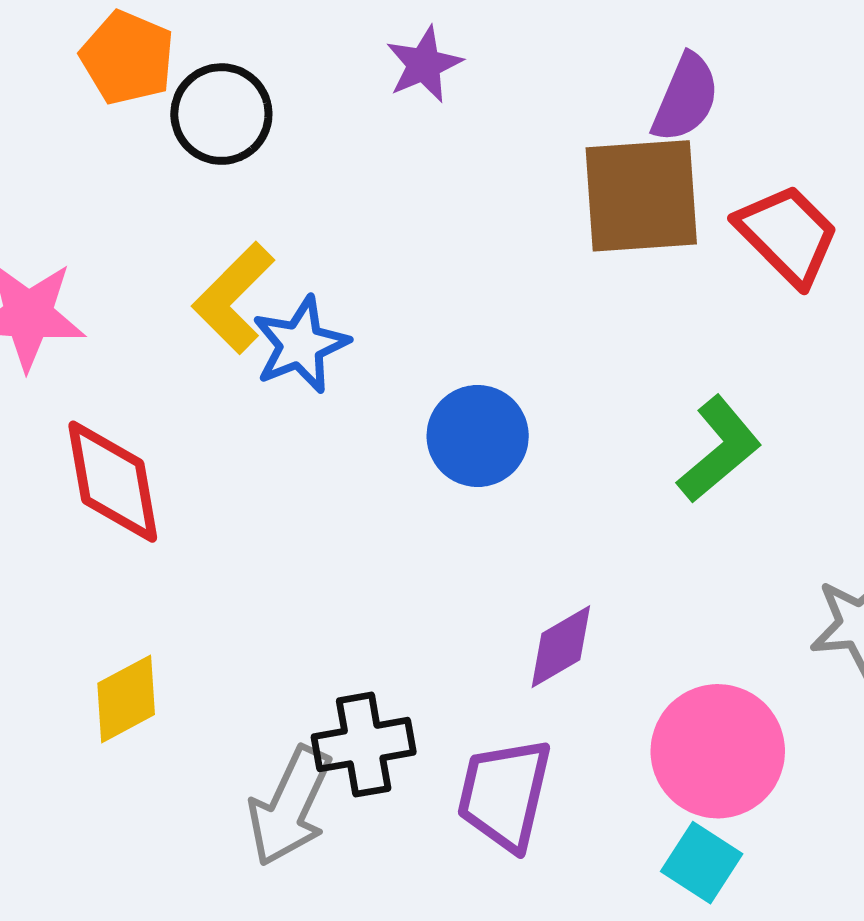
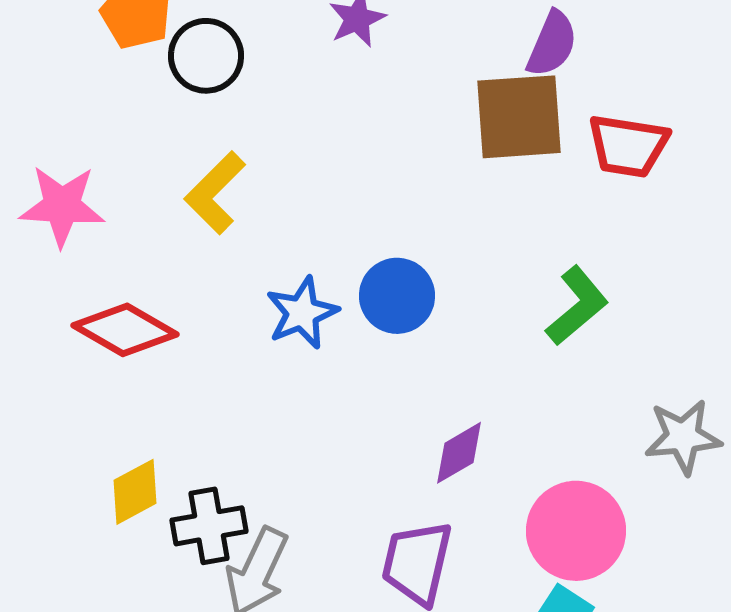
red trapezoid: (788, 235) -> (628, 146), turned 144
blue star: (301, 345) -> (302, 313), moved
red diamond: (113, 482) -> (125, 330), turned -50
black cross: (364, 745) -> (209, 526), moved

